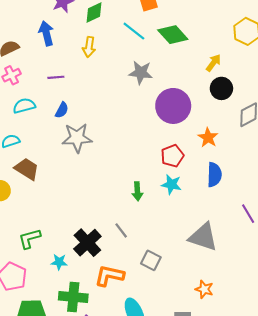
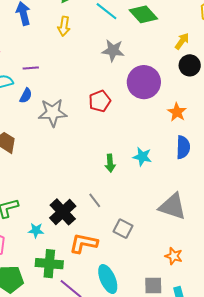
purple line: (56, 77) -> (31, 68), moved
blue semicircle: (62, 110) -> (26, 96), moved
red pentagon: (172, 156) -> (100, 101), moved

